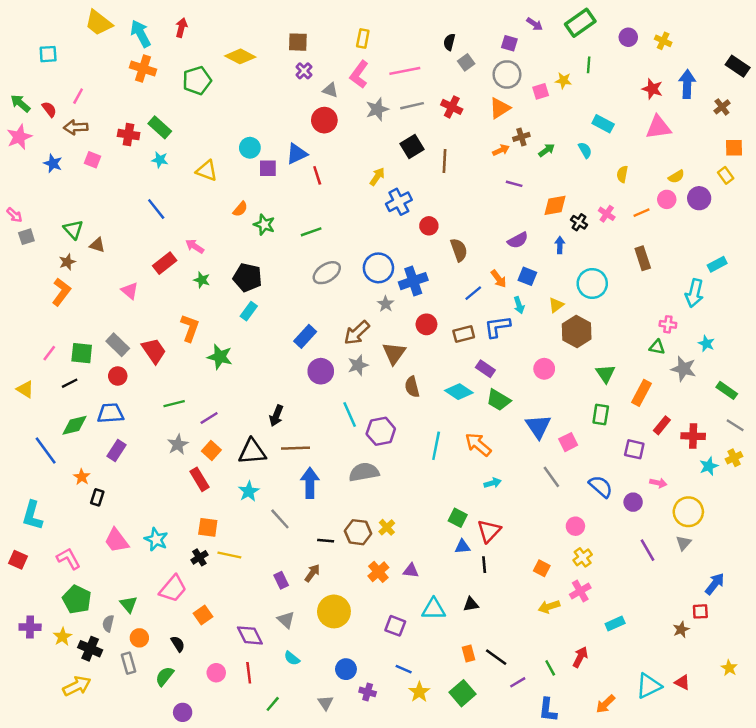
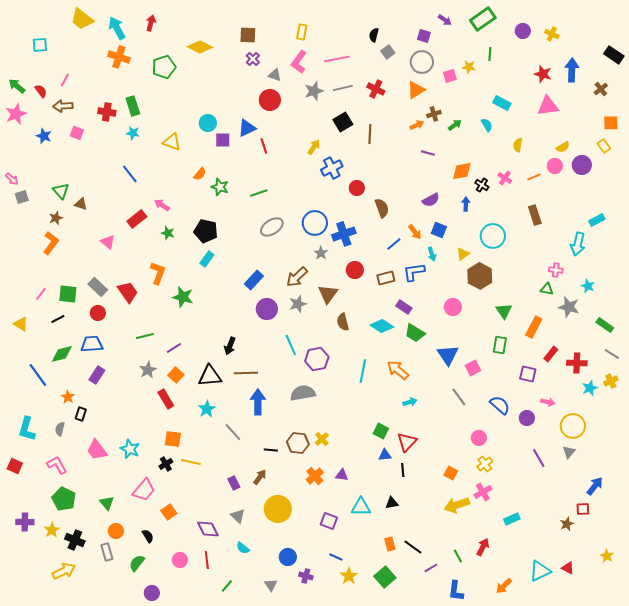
green rectangle: (160, 127) -> (133, 106), turned 30
yellow arrow: (549, 607) -> (457, 505), size x1.4
gray semicircle: (108, 623) -> (60, 429), moved

